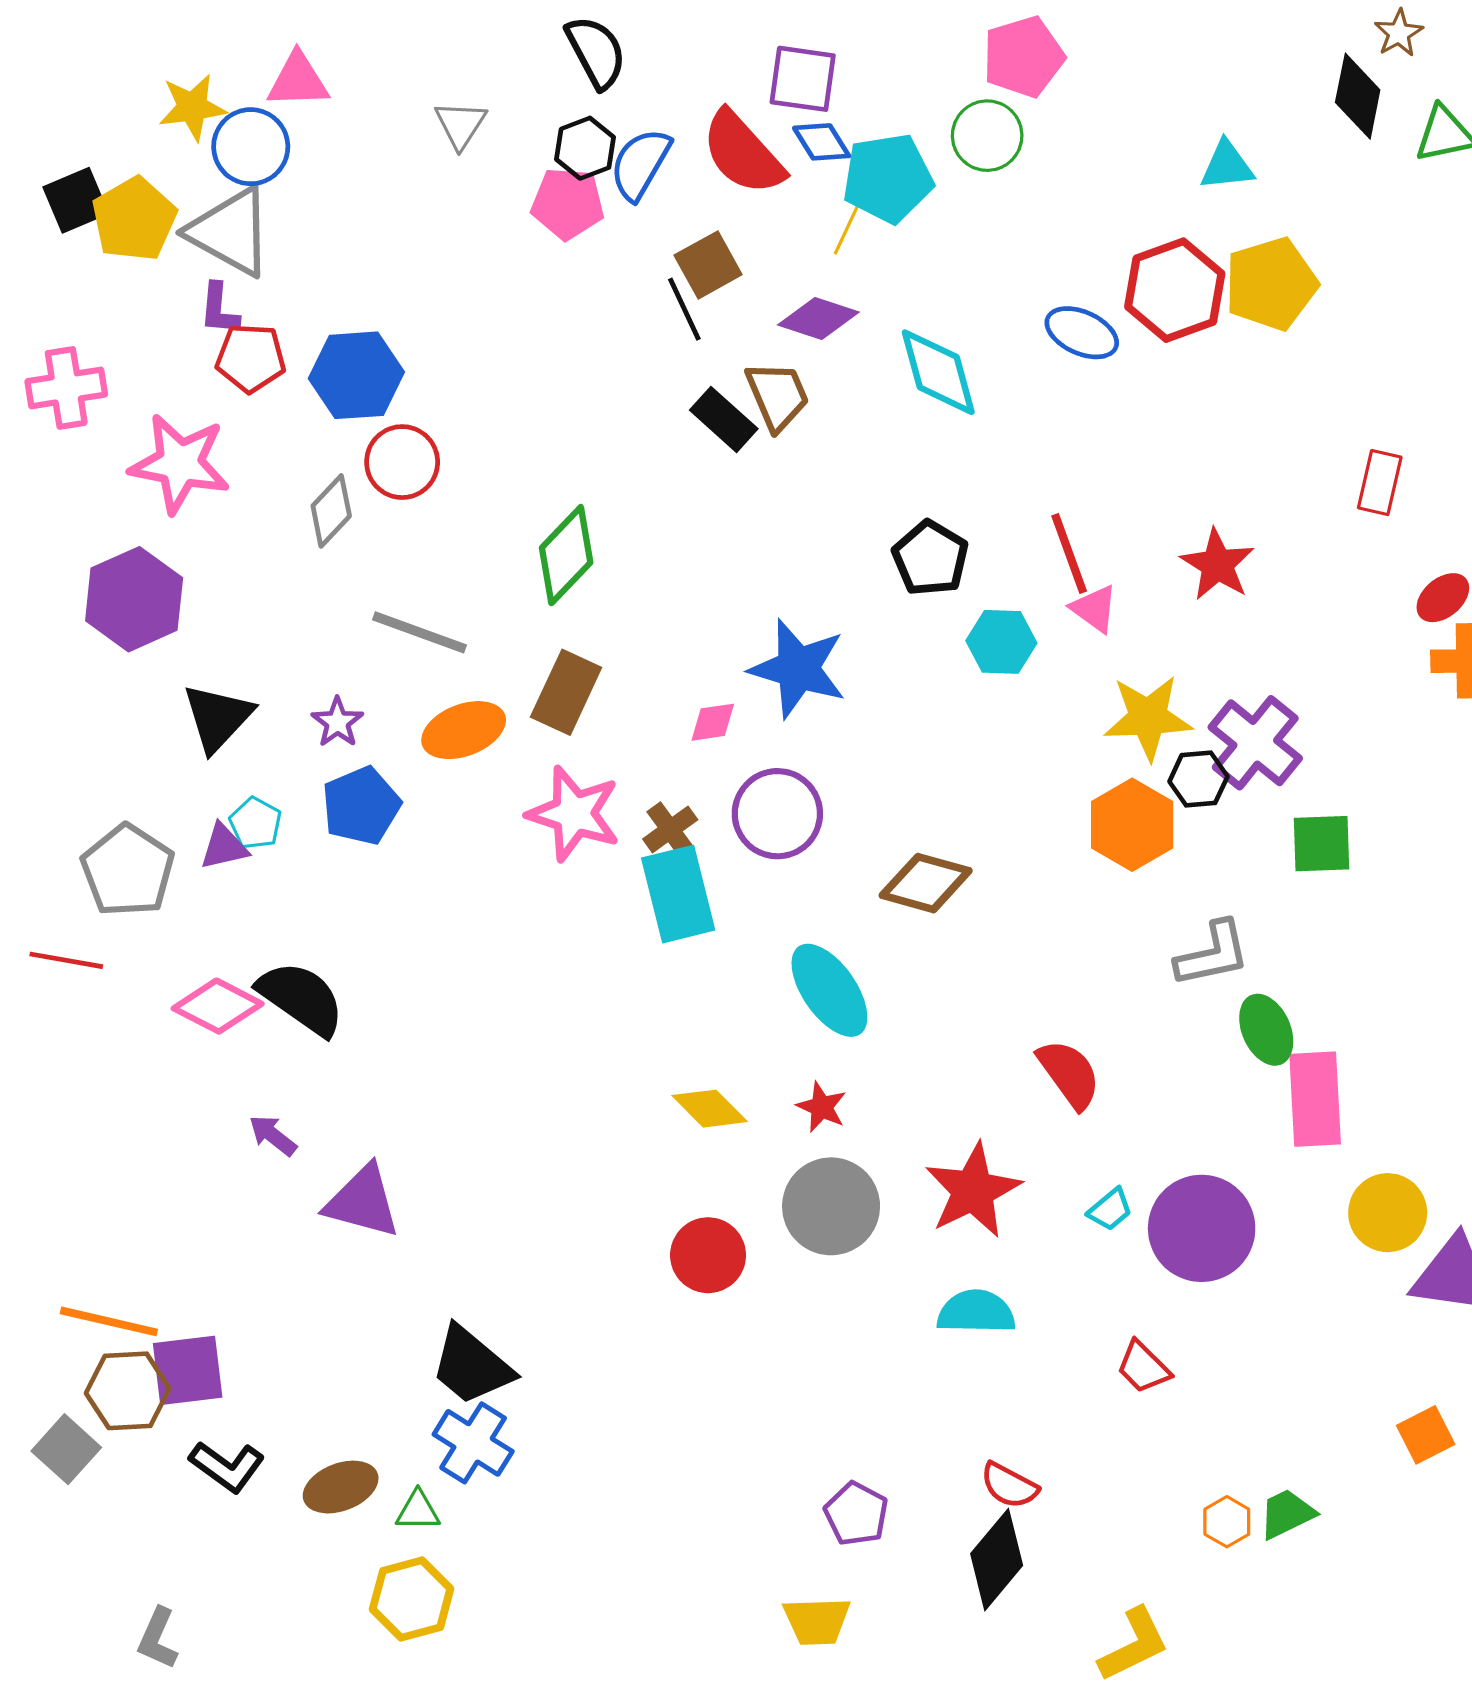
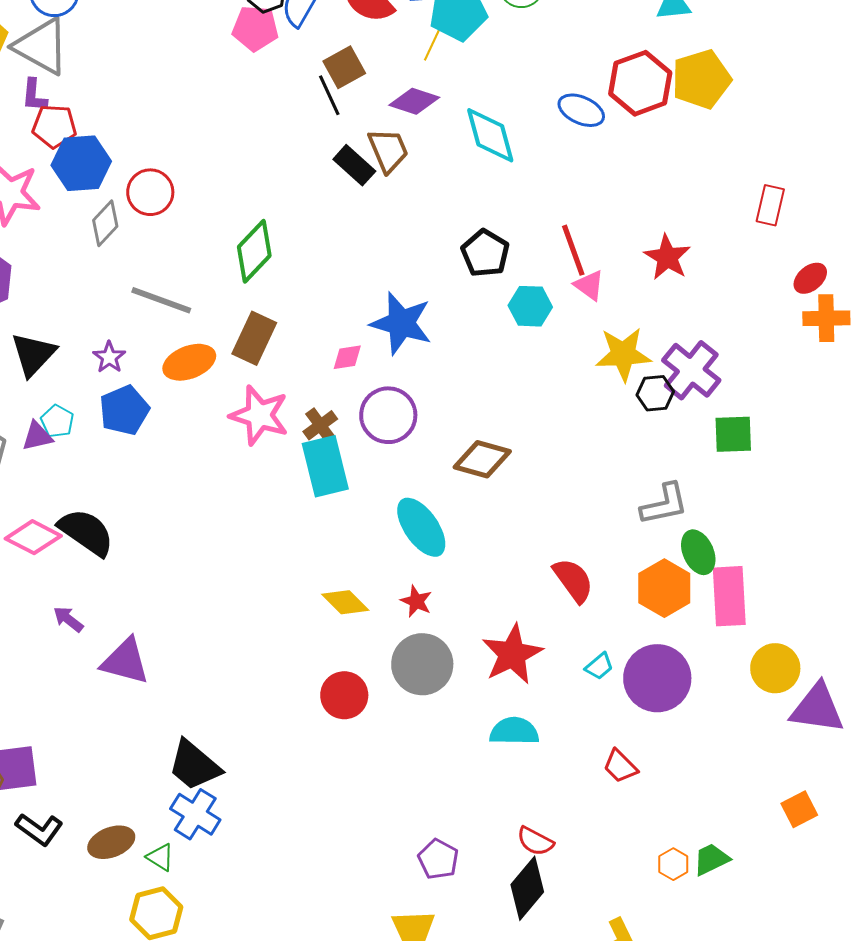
blue hexagon: (356, 375) -> (81, 163), moved
orange hexagon: (1132, 825) -> (664, 588), moved
green triangle: (418, 1511) -> (160, 857), turned 32

